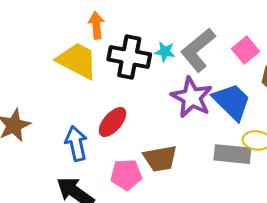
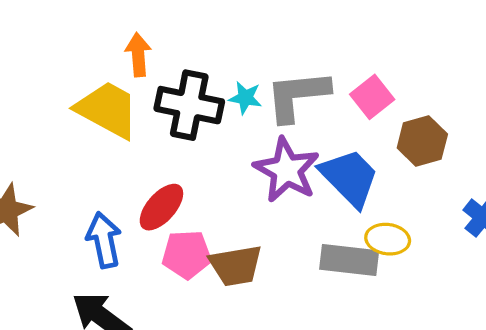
gray L-shape: (198, 50) -> (297, 96), turned 33
pink pentagon: (126, 175) -> (187, 254), moved

